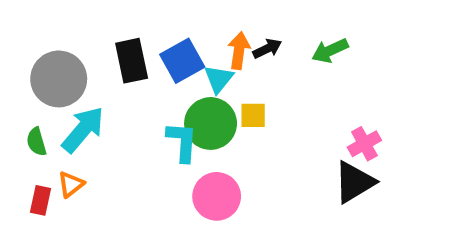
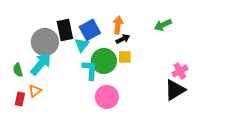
black arrow: (267, 49) -> (123, 39), moved
gray circle: (59, 79) -> (45, 42), moved
cyan triangle: (219, 79) -> (82, 45), moved

